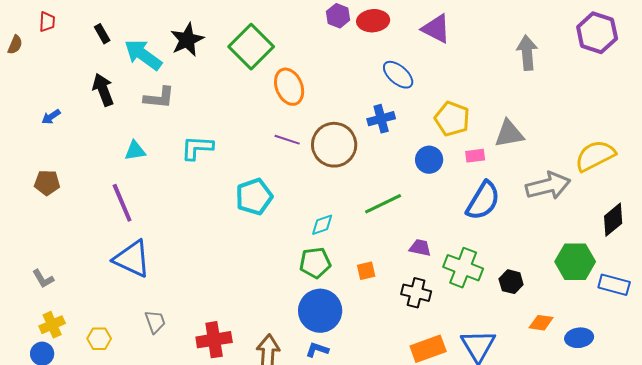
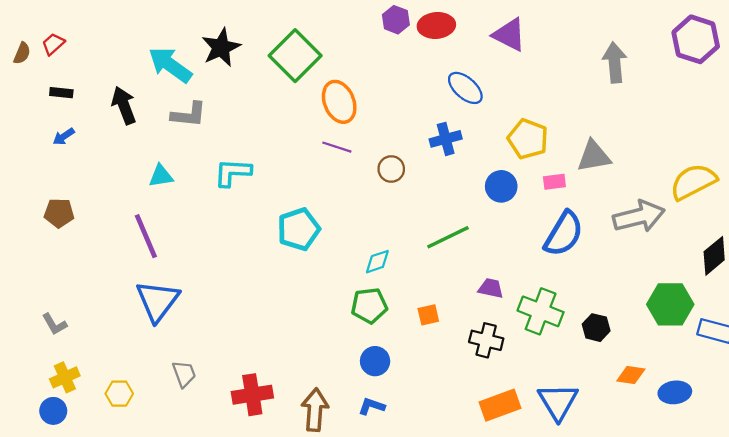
red trapezoid: (47, 22) -> (53, 44), moved, turned -135
black rectangle: (102, 34) -> (61, 93), moved, turned -54
purple line: (287, 140) -> (337, 147), moved
brown circle: (334, 145) -> (391, 169), size x0.5
blue triangle: (132, 259) -> (157, 301), turned 42
blue circle: (320, 311) -> (375, 361), size x0.6

